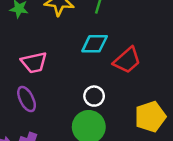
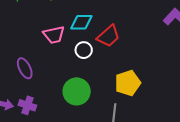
pink trapezoid: (34, 63) -> (54, 35), moved
white circle: (94, 96) -> (84, 50), moved

